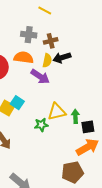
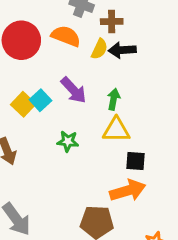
purple arrow: (40, 77) -> (74, 90), moved
yellow triangle: (57, 112) -> (116, 130), moved
green arrow: (75, 116) -> (114, 99), moved

